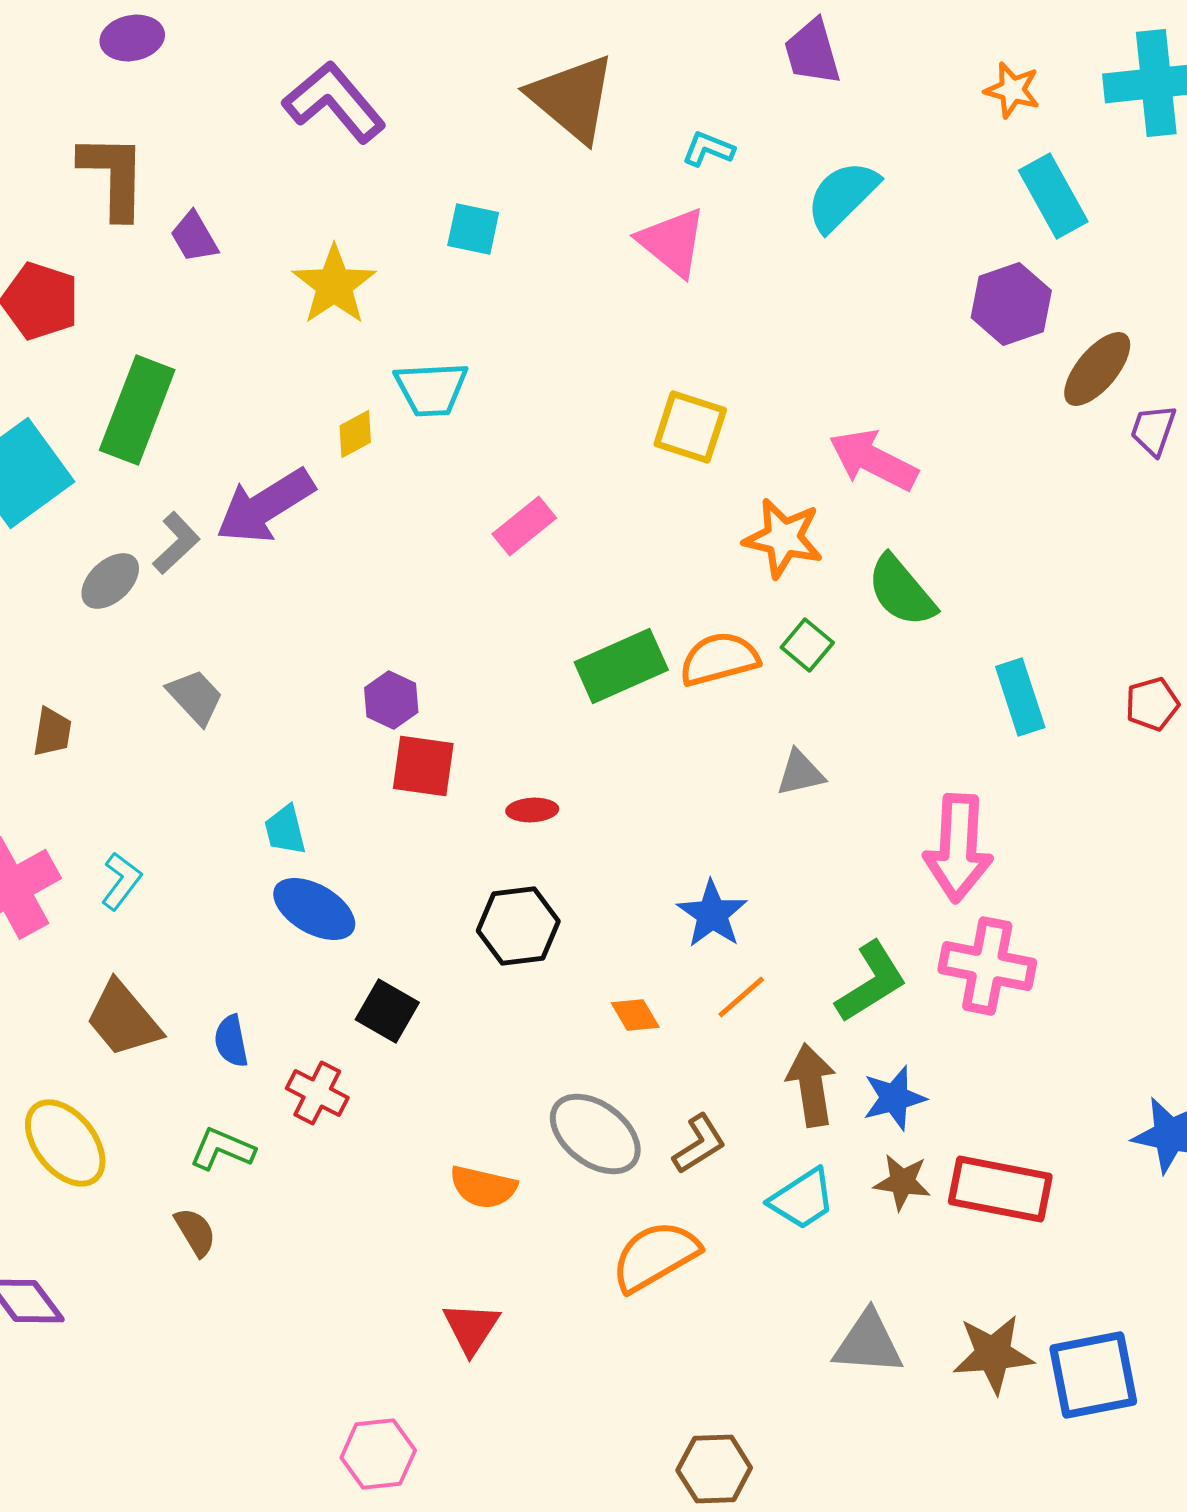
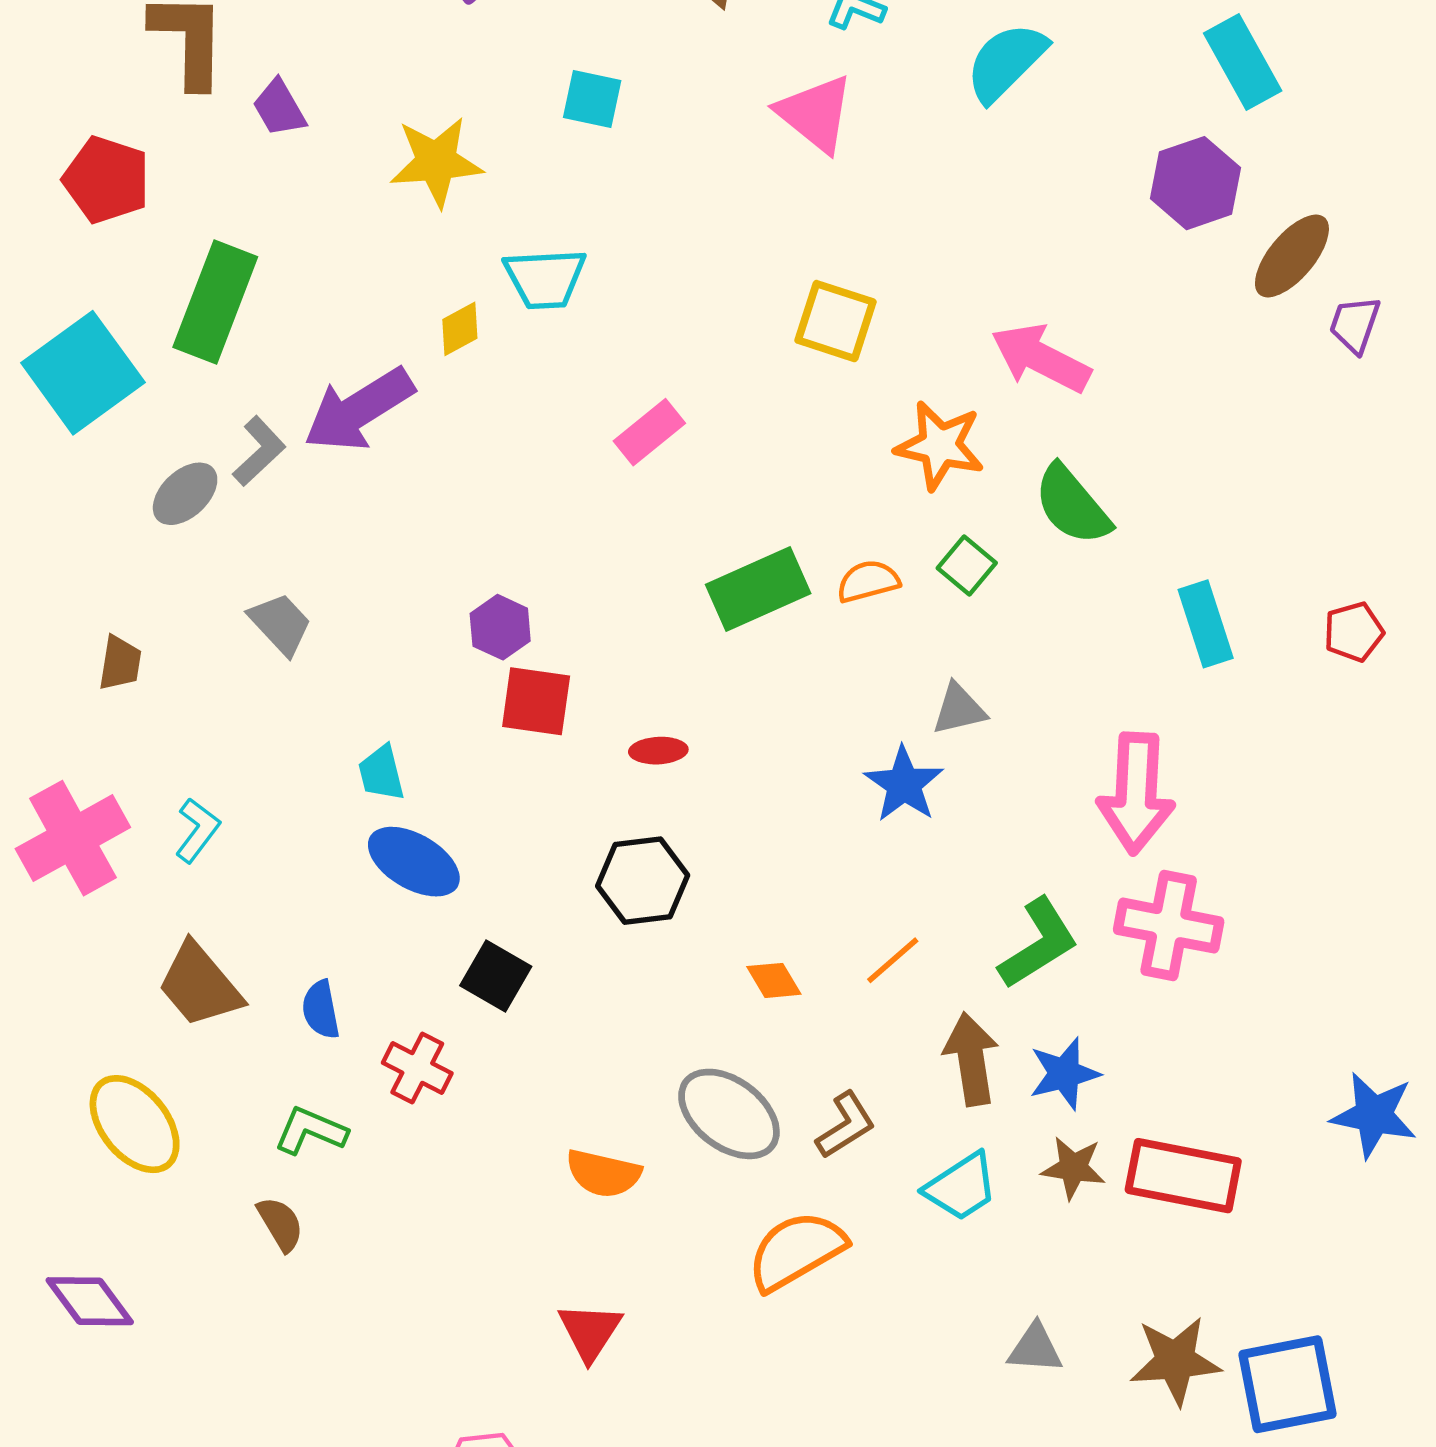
yellow star: (334, 285) -> (436, 162), turned 30
orange semicircle: (719, 659) -> (868, 581), size x0.7
blue star: (712, 914) -> (904, 784), moved
gray triangle: (868, 1343) -> (1035, 1348), size x0.7

